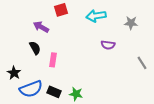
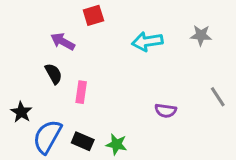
cyan arrow: (96, 16) -> (147, 41), moved
purple semicircle: (108, 45) -> (166, 111), moved
blue semicircle: (31, 89) -> (47, 137), turned 140

